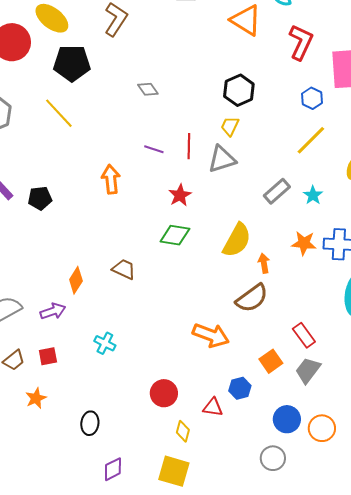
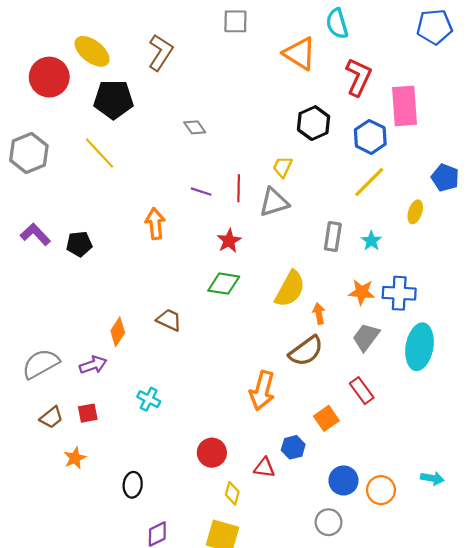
black hexagon: (239, 90) -> (314, 123), moved
blue hexagon: (312, 98) -> (370, 137), size x1.4
gray rectangle: (277, 191) -> (333, 236), turned -40
orange arrow: (211, 335) -> (262, 391), turned 84
gray trapezoid: (308, 370) -> (366, 337), moved

